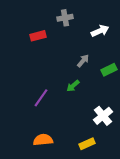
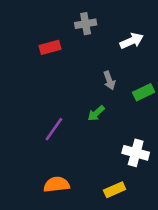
gray arrow: (83, 61) -> (109, 80), turned 120
white cross: (103, 116) -> (136, 153), turned -36

